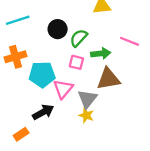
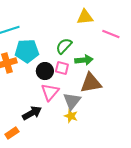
black circle: (58, 29) -> (45, 71), moved
pink line: (129, 41) -> (111, 34), moved
cyan pentagon: (42, 74) -> (27, 51), moved

